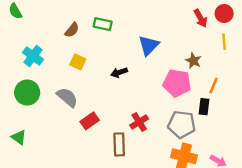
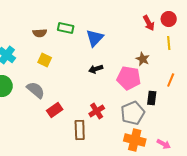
brown semicircle: (72, 30) -> (40, 33), turned 48
blue triangle: (149, 45) -> (95, 38), moved
black arrow: (119, 72) -> (96, 69), moved
orange line: (213, 85) -> (171, 80), moved
gray pentagon: (182, 124) -> (133, 113), turned -30

